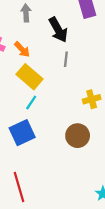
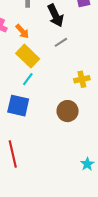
gray line: (66, 59) -> (61, 42), turned 48
blue square: (22, 133) -> (18, 106), turned 35

